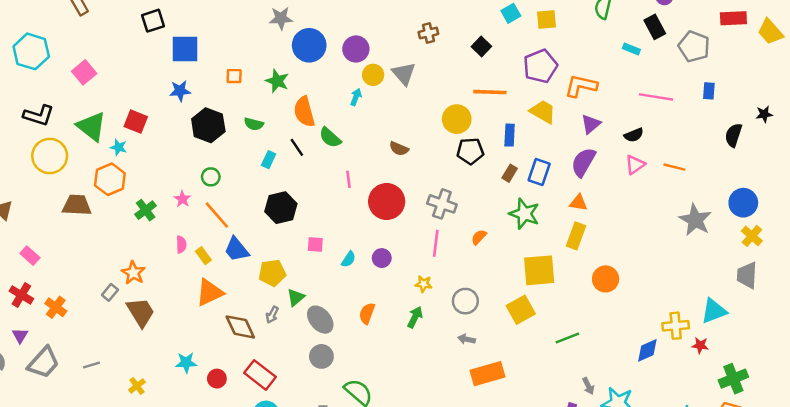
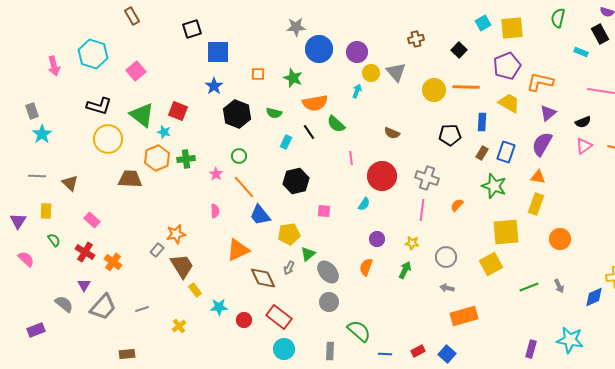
yellow square: (546, 19) -> (512, 28), size x1.4
blue star: (180, 91) -> (214, 86), turned -30
orange semicircle: (304, 112) -> (315, 103), turned -85
yellow circle: (457, 119) -> (434, 90), moved
green cross: (146, 210) -> (186, 159), moved, turned 30
yellow rectangle: (203, 256) -> (195, 290), moved
purple circle: (382, 258) -> (377, 239), moved
cyan semicircle: (349, 259) -> (364, 204), moved
orange star: (133, 273) -> (176, 234), turned 30
gray arrow: (588, 386) -> (559, 286), moved

